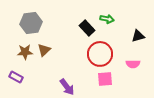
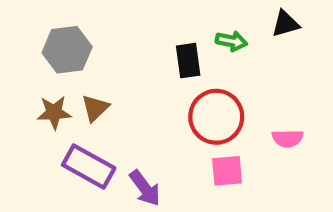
black rectangle: (87, 28) -> (188, 61), turned 35
black triangle: (138, 36) -> (285, 24), moved
purple rectangle: (16, 77) -> (89, 167), moved, size x1.6

